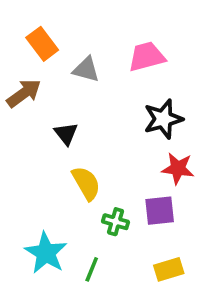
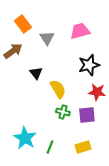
gray triangle: (86, 69) -> (47, 38), turned 42
yellow semicircle: (86, 183) -> (58, 89), moved
green cross: (116, 222) -> (63, 112), moved
yellow rectangle: (169, 269) -> (83, 147), moved

